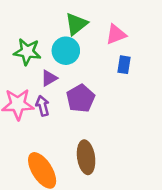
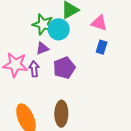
pink triangle: (116, 34) -> (99, 23), turned 30
green star: (27, 52) -> (43, 24), moved

